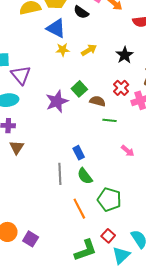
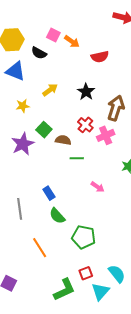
yellow star: (63, 50) -> (23, 106), moved
gray line: (60, 174) -> (20, 209), moved
orange line: (79, 209) -> (40, 248), moved
red square: (108, 236) -> (86, 273), turned 32

